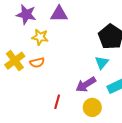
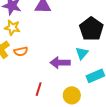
yellow star: (40, 37) -> (12, 28), moved
purple arrow: (86, 84) -> (60, 63), moved, turned 30

